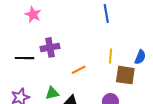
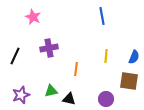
black line: (25, 58) -> (15, 56), moved, turned -66
orange line: (79, 70) -> (76, 69), turned -56
brown square: (125, 75) -> (129, 81), moved

